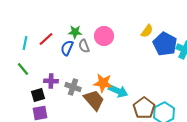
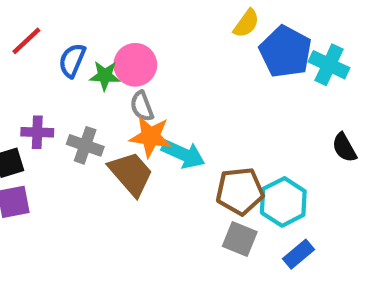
green star: (75, 32) -> (105, 76), moved
pink circle: (104, 36) -> (135, 65), moved
gray semicircle: (84, 46) -> (142, 106), moved
brown pentagon: (144, 108) -> (240, 191), turned 30

